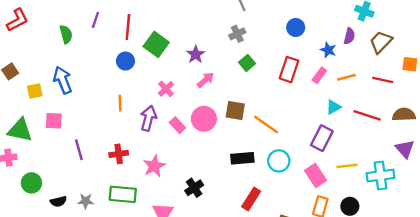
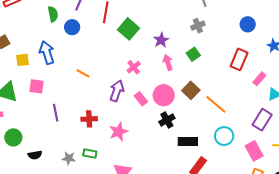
blue circle: (125, 61) -> (72, 27), moved
green square: (247, 63) -> (193, 54), moved
pink rectangle: (319, 75) -> (259, 79), moved
pink arrow: (206, 80) -> (168, 62), turned -70
orange line: (120, 103) -> (83, 73), moved, turned -64
brown square: (235, 110) -> (191, 90), turned 30
black rectangle: (242, 158) -> (188, 141), moved
black cross: (194, 188) -> (167, 120), moved
green rectangle: (123, 194) -> (90, 153), size x0.6
gray star: (86, 201) -> (69, 158), moved

